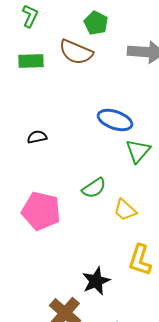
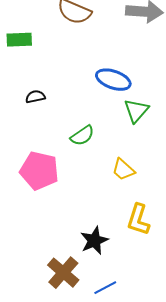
green rectangle: (31, 61) -> (19, 40), moved
green semicircle: (94, 188) -> (82, 136), moved

